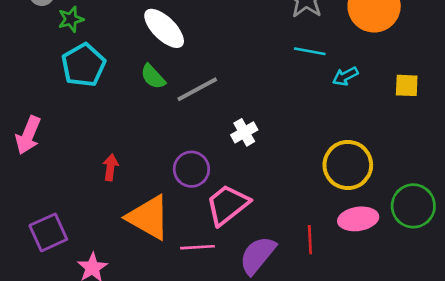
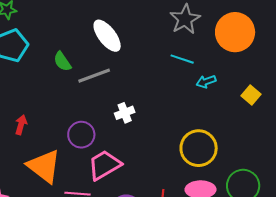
white ellipse: (164, 28) -> (107, 36), moved
yellow square: (407, 85) -> (251, 95), turned 30

